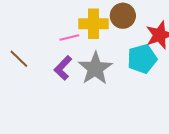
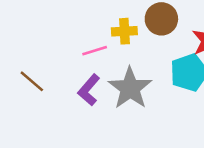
yellow cross: (93, 24) -> (124, 31), size x0.7

